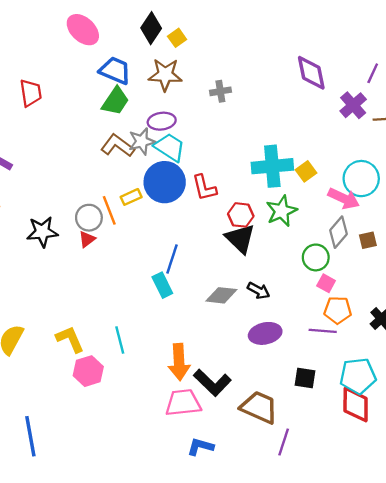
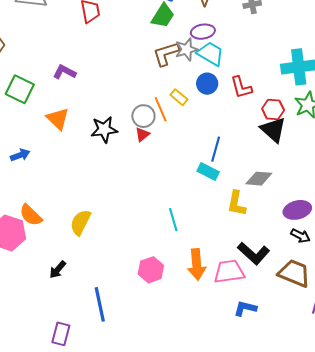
brown L-shape: (118, 146) -> (166, 54), turned -52
blue circle: (165, 182) -> (207, 84), size x0.6
yellow rectangle: (131, 197) -> (179, 97), turned 66
cyan rectangle: (162, 285) -> (208, 172), turned -35
black arrow: (259, 291) -> (300, 236), moved
yellow L-shape: (70, 339) -> (236, 203), moved, turned -144
orange arrow: (179, 362) -> (197, 265), moved
pink hexagon: (88, 371) -> (151, 270), moved

